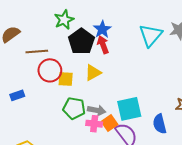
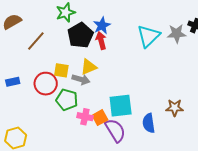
brown line: (37, 52) -> (36, 41), turned -50
red circle: (50, 70) -> (46, 84), moved
gray arrow: (97, 110) -> (81, 79), moved

